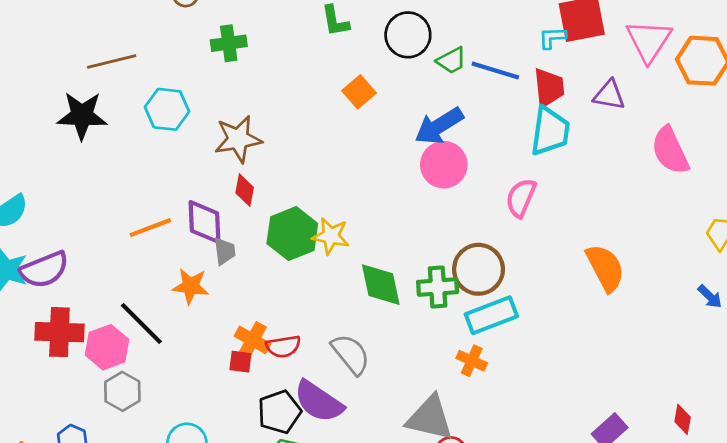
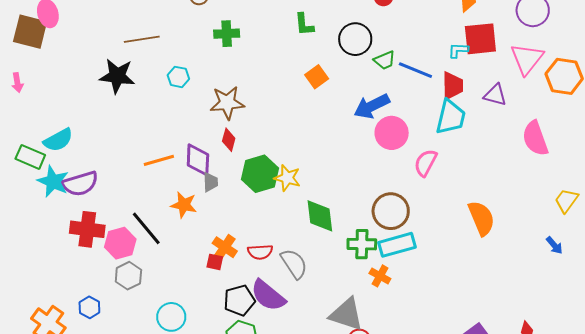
cyan hexagon: (167, 109) -> (178, 77), size x0.7
pink circle: (444, 165) -> (392, 133), moved
green cross: (438, 287) -> (362, 244), moved
red semicircle: (283, 346) -> (260, 252), moved

